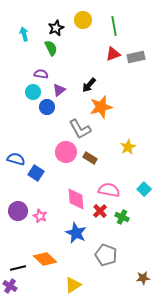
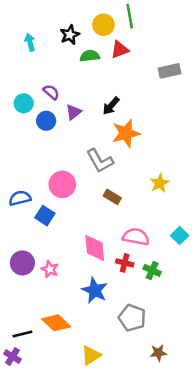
green line: (114, 26) -> (130, 16), moved
green semicircle: (51, 48) -> (90, 56), moved, turned -70
red triangle: (113, 54) -> (120, 50), moved
purple semicircle: (41, 74) -> (51, 92), turned 32
cyan circle: (33, 92) -> (24, 103), moved
blue circle: (47, 107) -> (46, 121), moved
pink circle: (66, 152) -> (62, 184), moved
blue semicircle: (16, 159) -> (20, 198), turned -30
red cross: (100, 211) -> (125, 263), turned -32
brown star: (143, 278) -> (158, 353), moved

